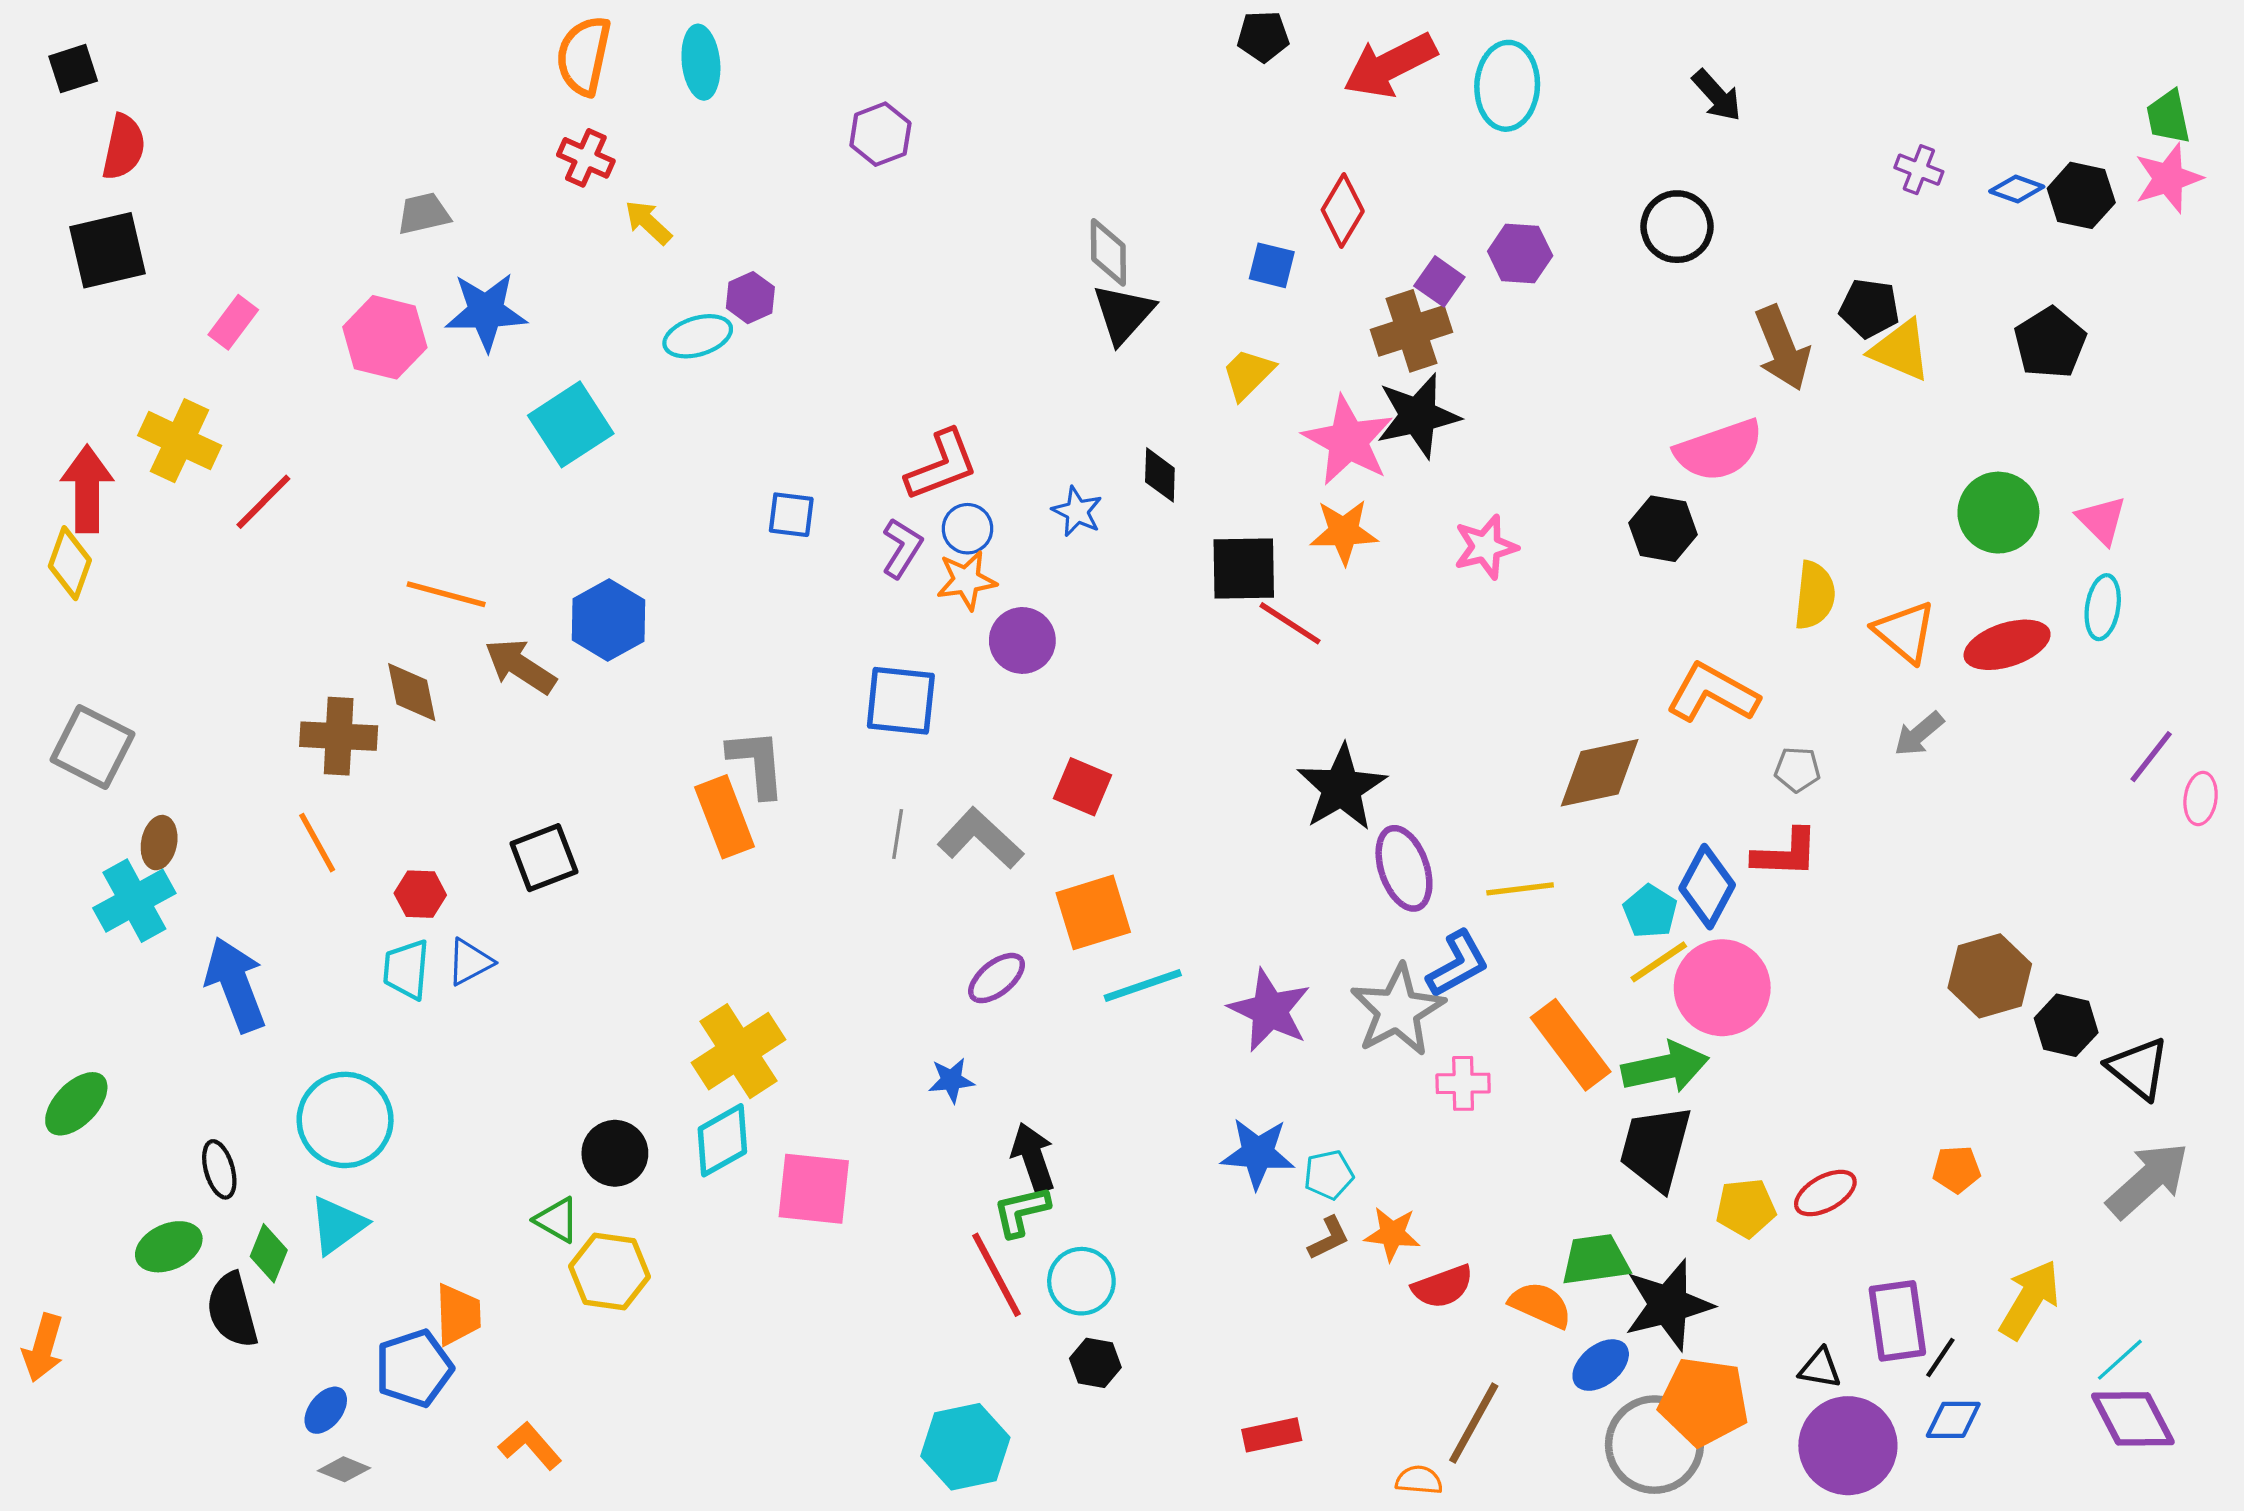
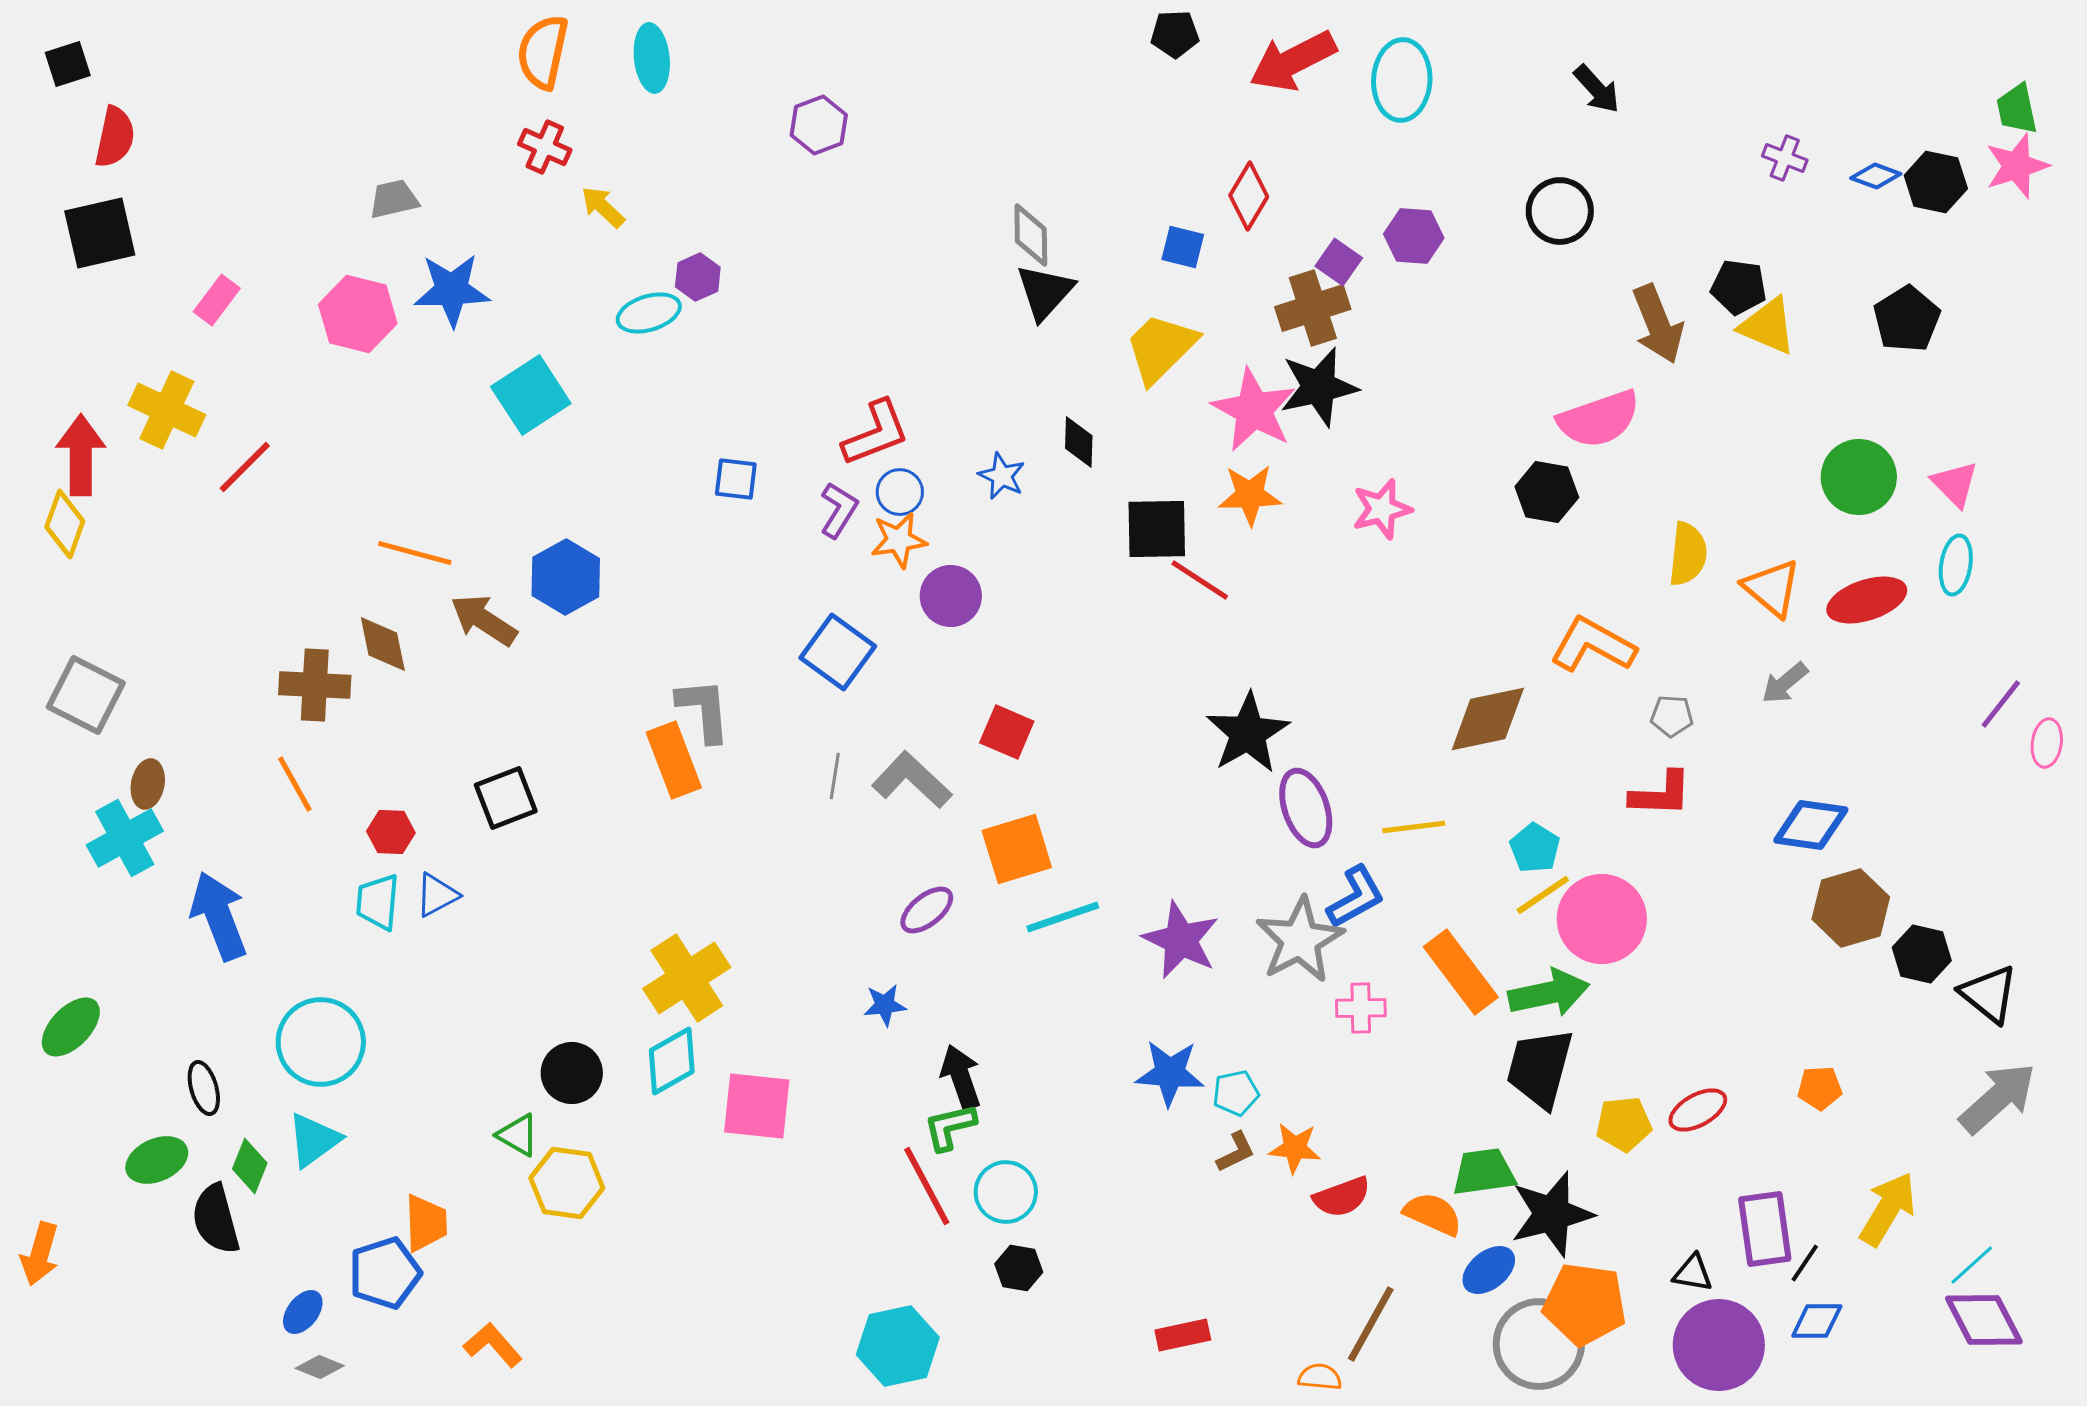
yellow trapezoid: (1248, 374) -> (1161, 348), size x1.5
blue square: (901, 701) -> (838, 652), turned 30
blue diamond: (1707, 887) -> (1811, 825), moved, turned 70

